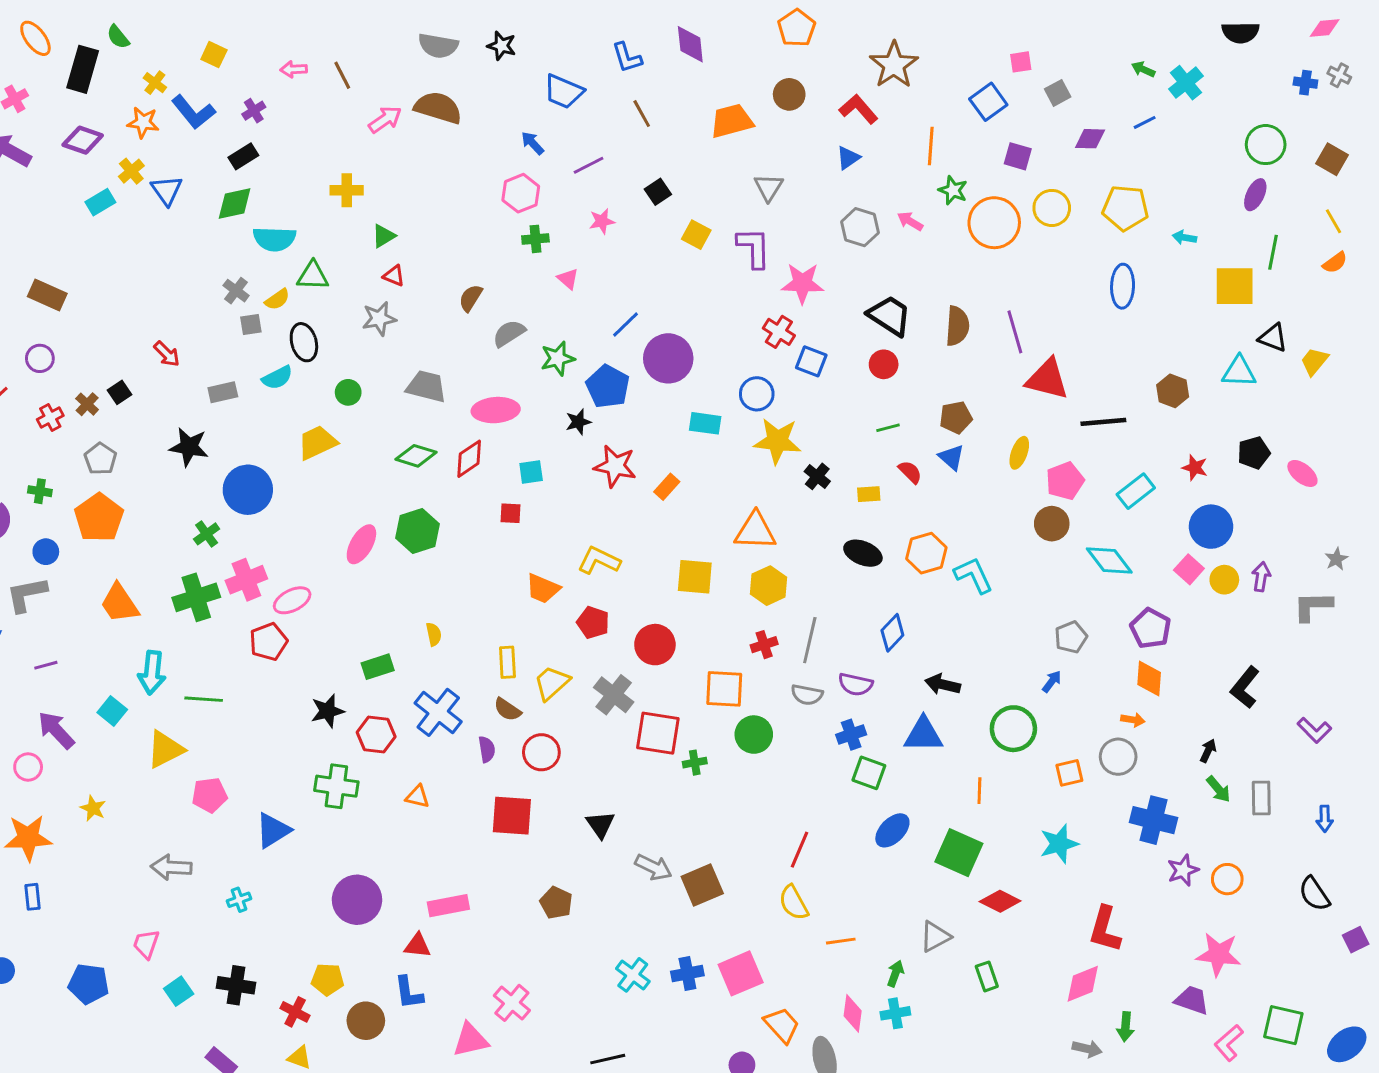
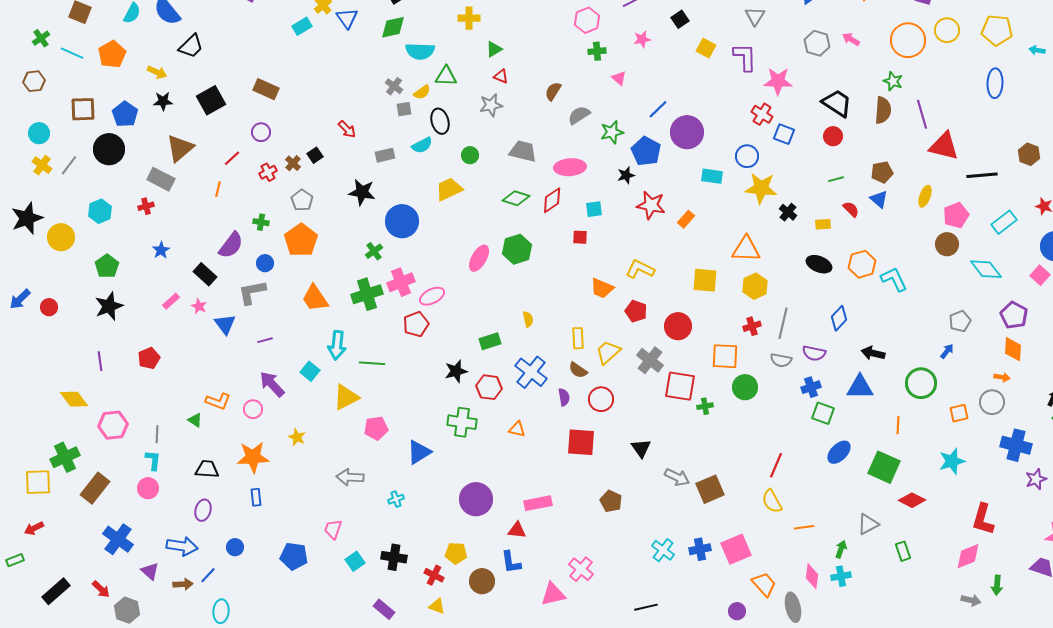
green star: (953, 190) -> (893, 81), moved

